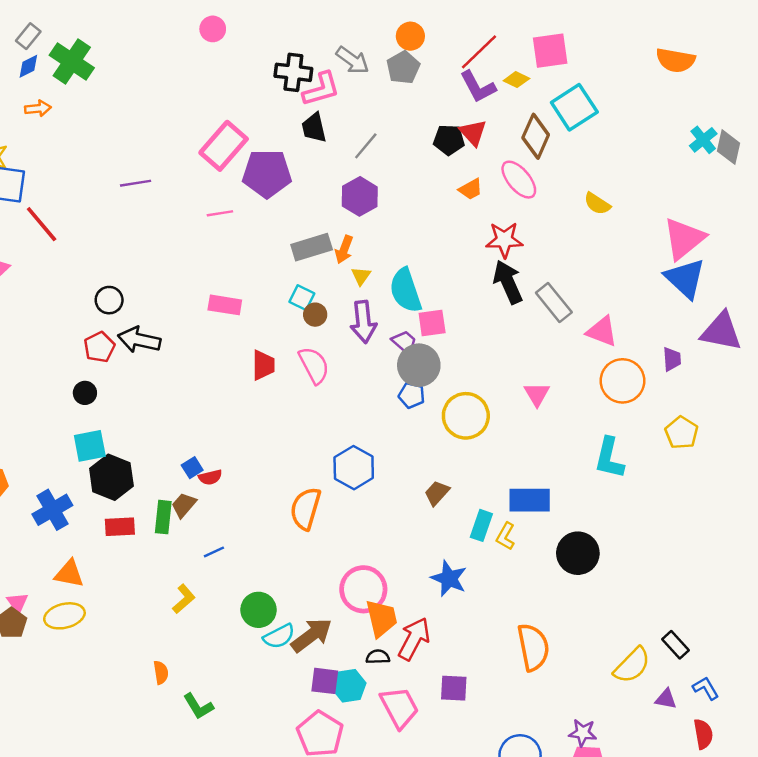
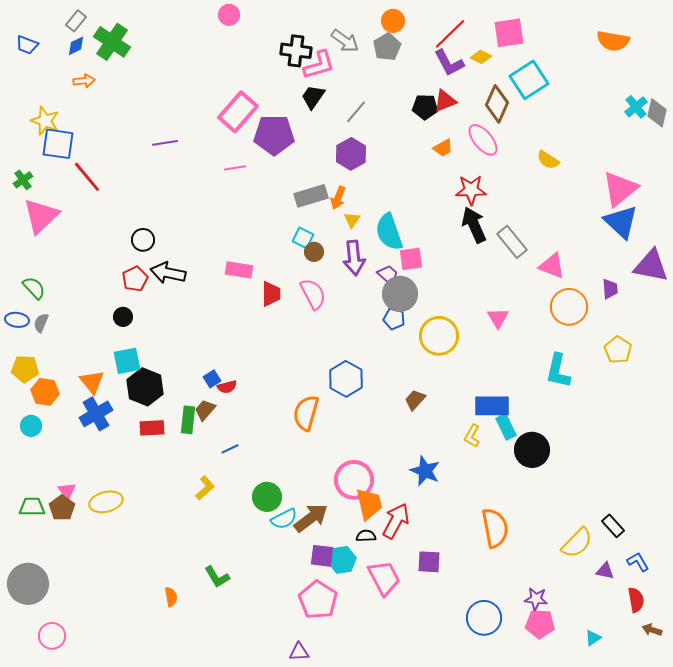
black trapezoid: (314, 128) -> (313, 97), turned 48
red triangle: (473, 133) -> (445, 101), turned 50
pink rectangle: (225, 305) -> (239, 270), moved
cyan rectangle: (481, 525) -> (506, 427), moved, turned -45
orange triangle: (69, 574) -> (92, 382), moved, turned 40
orange semicircle: (161, 672) -> (171, 597), moved

